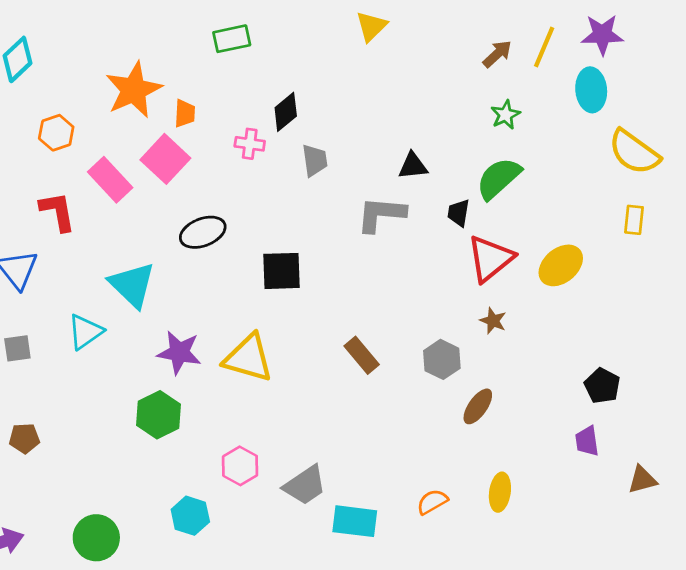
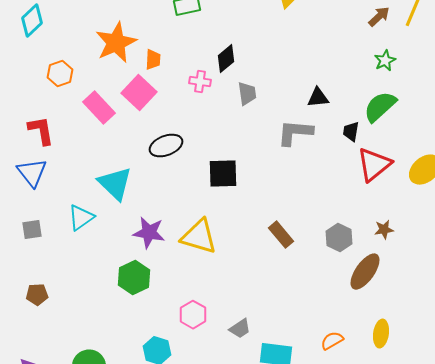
red L-shape: (58, 212) -> (41, 131), moved
brown star: (493, 321) -> (384, 230), moved, turned -30
brown ellipse: (478, 406) -> (365, 272), size x1.4
gray trapezoid: (305, 485) -> (240, 329), size x0.7

